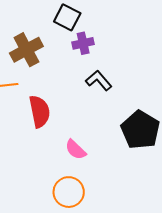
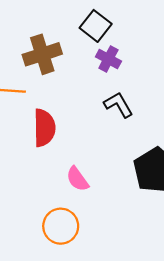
purple cross: (83, 43) -> (108, 59), turned 30

